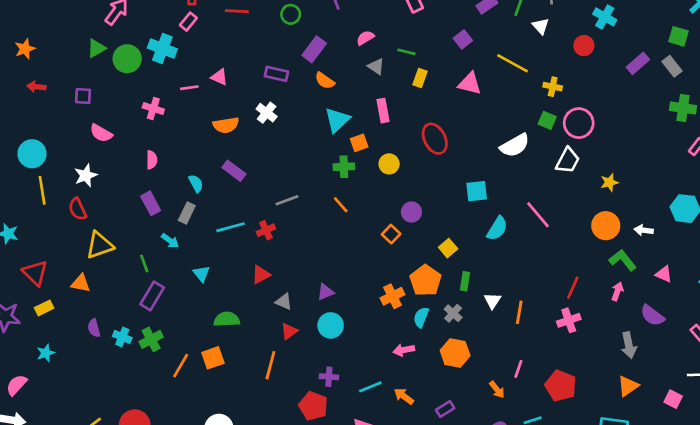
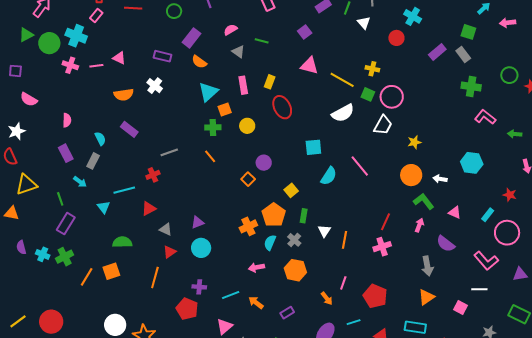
yellow line: (512, 63) -> (342, 80), moved
yellow rectangle: (420, 78) -> (270, 82), moved
pink cross: (153, 108) -> (70, 65), moved
cyan line: (231, 227) -> (124, 190), moved

